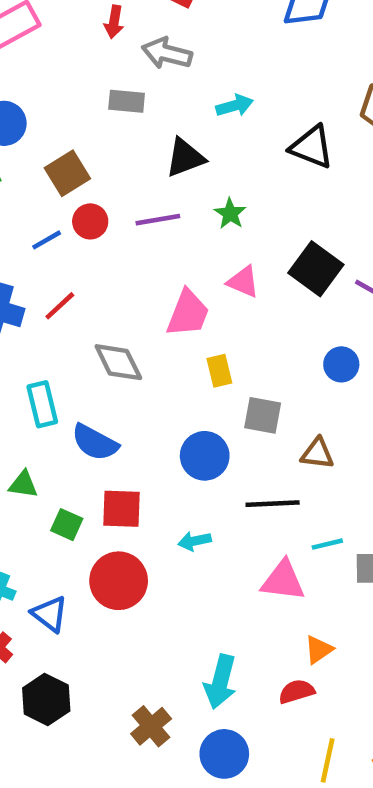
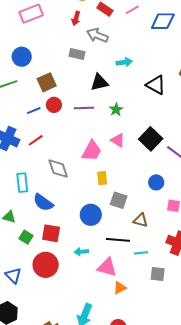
cyan line: (327, 544) -> (141, 253), moved
pink triangle: (283, 581) -> (107, 267), moved
orange triangle: (319, 650) -> (120, 288), moved

